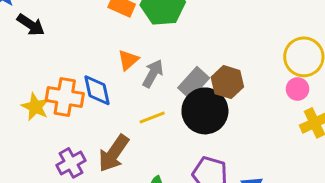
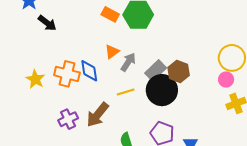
yellow star: (35, 107) -> (35, 79), moved

